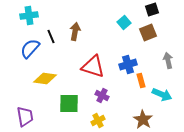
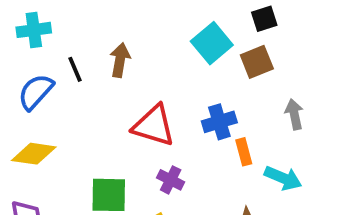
cyan square: (124, 22) -> (212, 43), size x1.5
yellow diamond: (45, 78) -> (34, 154), moved

